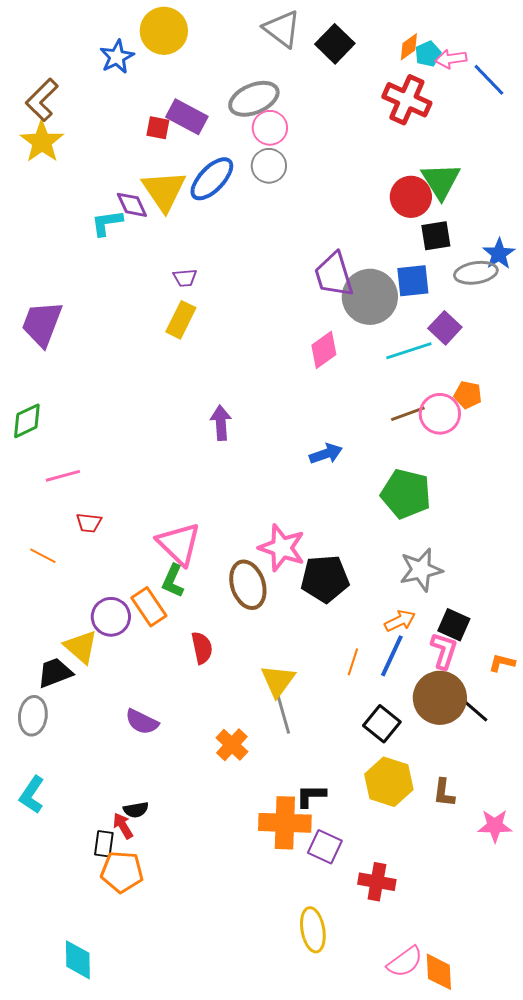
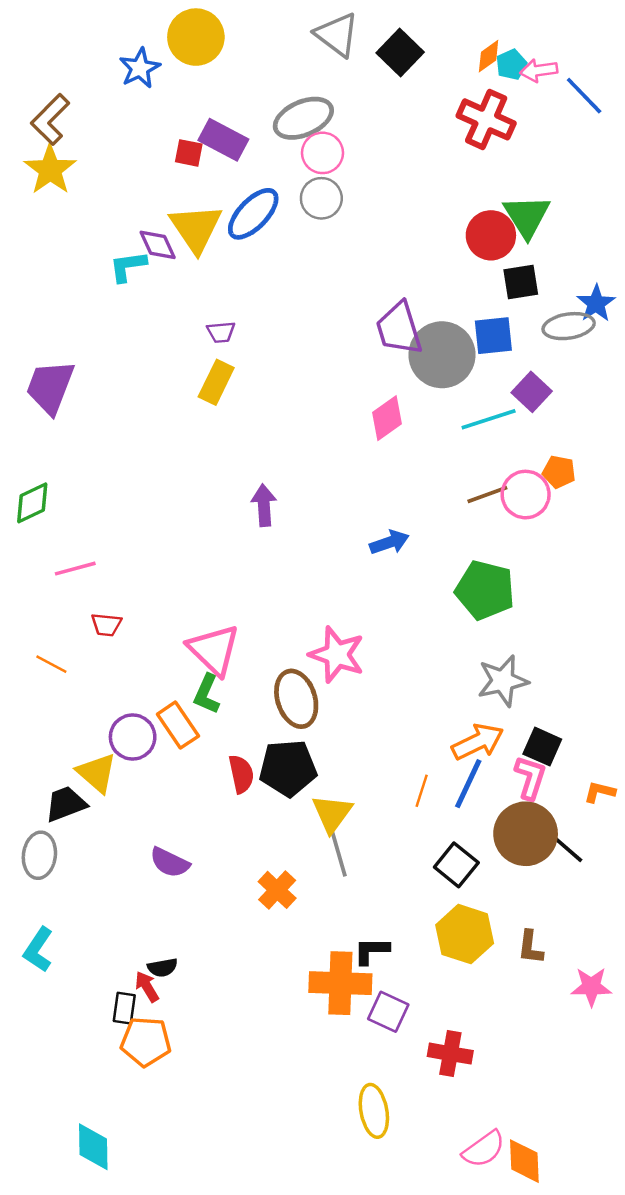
black pentagon: (325, 579) -> (288, 768), moved
orange arrow: (400, 621) -> (478, 742), size x1.4

